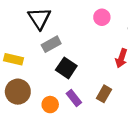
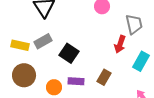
gray rectangle: (51, 44) -> (43, 41), moved
purple rectangle: (74, 98) -> (76, 81), turned -49

